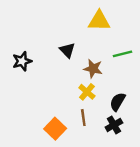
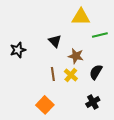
green line: (122, 54) -> (100, 35), moved
black semicircle: (118, 102) -> (96, 72), moved
brown line: (83, 118) -> (53, 74), moved

